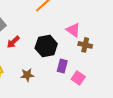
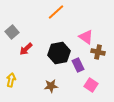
purple rectangle: (62, 66) -> (78, 65), moved, turned -40
brown star: (27, 75) -> (51, 86), moved

